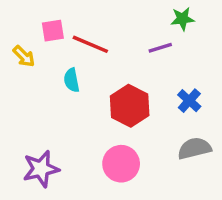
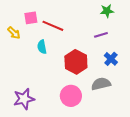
purple line: (160, 48) -> (101, 35), moved
gray semicircle: (194, 148) -> (101, 84), moved

